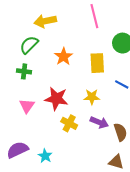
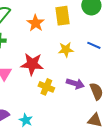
yellow rectangle: (97, 63) -> (63, 16), moved
yellow star: (92, 97) -> (66, 50), moved

